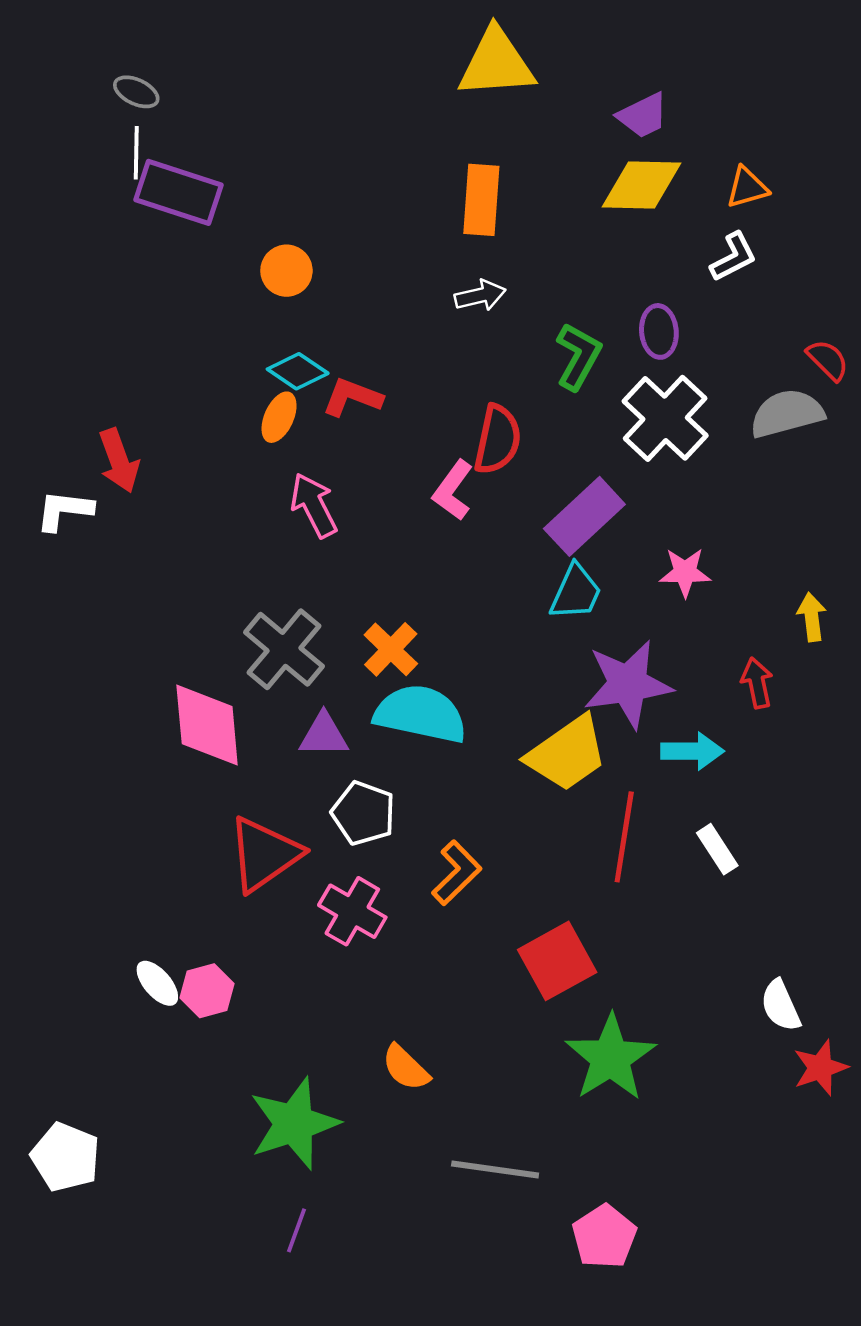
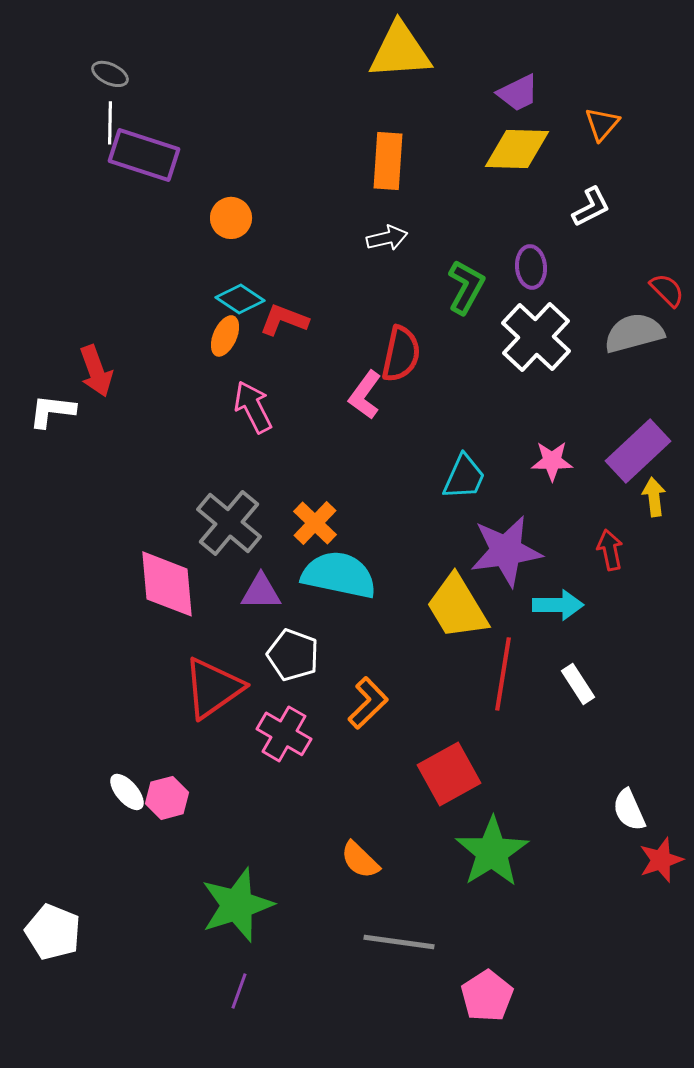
orange triangle: (747, 187) -> (602, 124), moved, turned -33
purple rectangle: (584, 516) -> (638, 451), moved
yellow trapezoid: (567, 754) -> (457, 607), turned 94
orange semicircle: (406, 1068) -> (360, 860), moved

